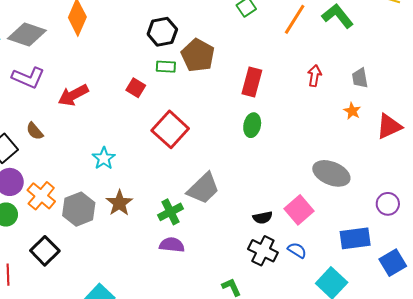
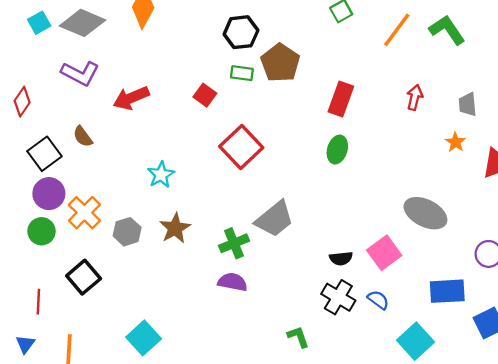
gray hexagon: (79, 209) -> (127, 232), size x0.7

